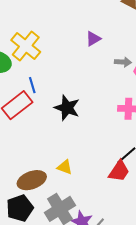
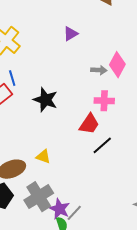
gray arrow: (123, 62) -> (99, 70), moved
red trapezoid: (119, 171) -> (89, 124), moved

